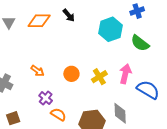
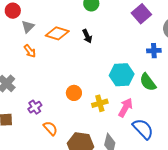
cyan hexagon: (110, 29) -> (122, 75), moved
orange arrow: (37, 71) -> (30, 51), moved
purple cross: (46, 98) -> (35, 107), moved

